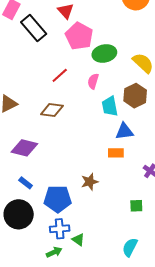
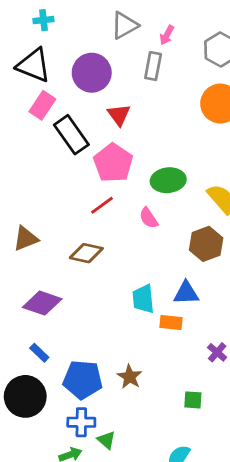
pink pentagon: (79, 36) -> (113, 163), moved
pink semicircle: (93, 81) -> (149, 218), turned -56
cyan trapezoid: (110, 106) -> (143, 299), moved
brown star: (90, 182) -> (130, 377), moved, turned -30

